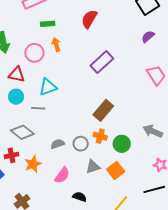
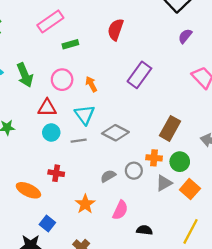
orange arrow: (56, 45) -> (91, 84), moved
cyan triangle: (48, 87) -> (85, 115), turned -36
brown rectangle: (103, 110) -> (170, 128), moved
gray diamond: (22, 132) -> (115, 133), moved
red cross: (11, 155) -> (56, 173), moved, turned 32
gray triangle: (93, 167) -> (164, 183), moved
orange square: (116, 170) -> (190, 189), moved

